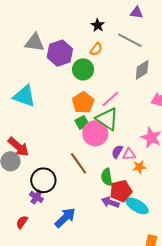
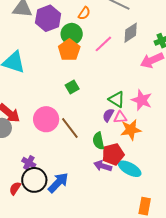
pink line: (110, 99) -> (103, 44), moved
orange pentagon: (83, 102) -> (69, 50), moved
green triangle: (107, 119) -> (117, 99), moved, size x0.7
pink circle: (95, 133) -> (46, 119), moved
orange star: (139, 167) -> (131, 130), size x1.5
black circle: (43, 180) -> (34, 180), moved

